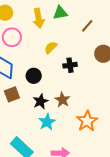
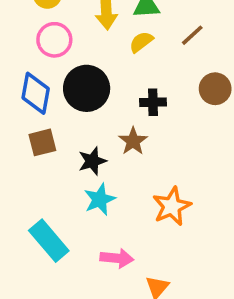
yellow semicircle: (51, 47) -> (141, 42), moved
black circle: (34, 76) -> (87, 88), moved, size x1.6
brown star: (62, 100) -> (133, 141), moved

